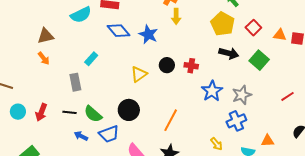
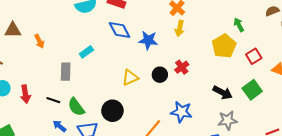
blue star: (148, 34) -> (148, 40), turned -30
brown triangle: (46, 36) -> (13, 30), moved
black arrow: (229, 53) -> (223, 93), moved
red cross: (191, 66) -> (182, 67), moved, turned 32
blue star: (212, 91) -> (181, 112), moved, turned 30
red arrow: (41, 112) -> (25, 94), turned -42

